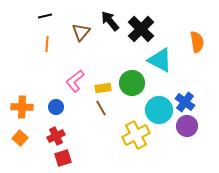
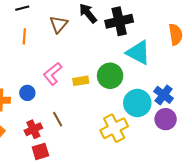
black cross: (141, 29) -> (119, 21), turned 32
blue circle: (56, 107) -> (27, 93), moved
brown line: (101, 108) -> (58, 119), moved

